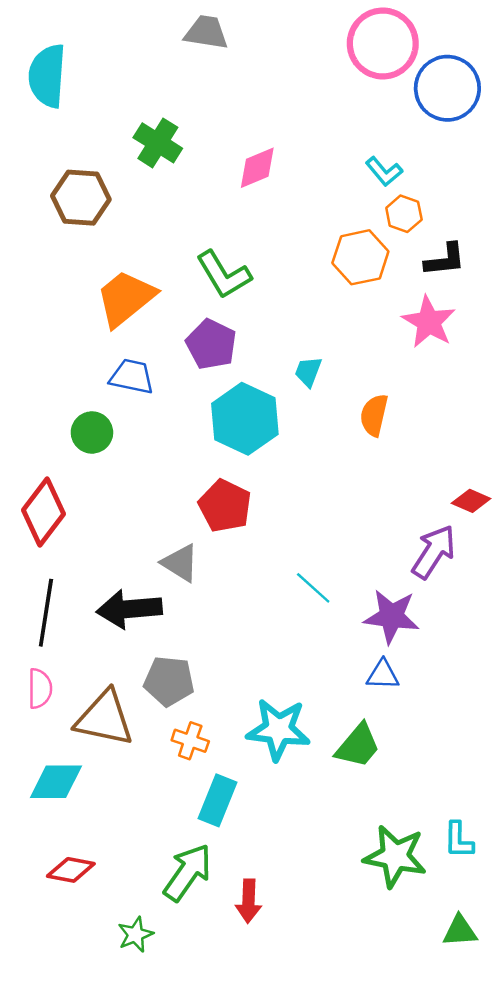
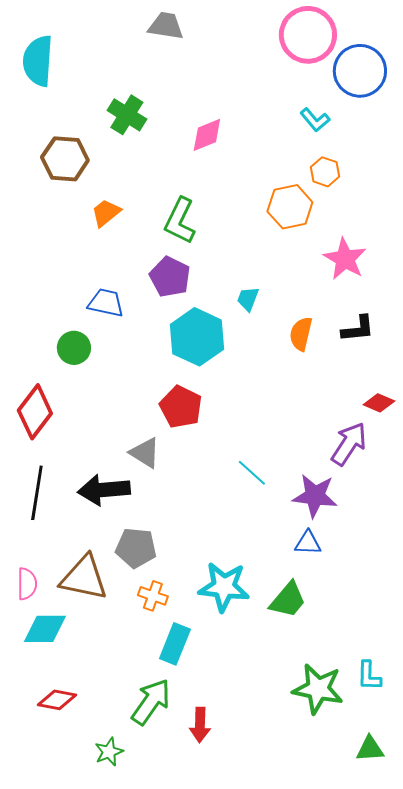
cyan L-shape: (384, 172) -> (315, 120), moved
black L-shape: (445, 260) -> (358, 329), moved
green L-shape: (224, 275) -> (180, 221), turned 57
orange trapezoid: (126, 298) -> (106, 213), moved, size x0.6
pink semicircle: (40, 689) -> (27, 584), moved

